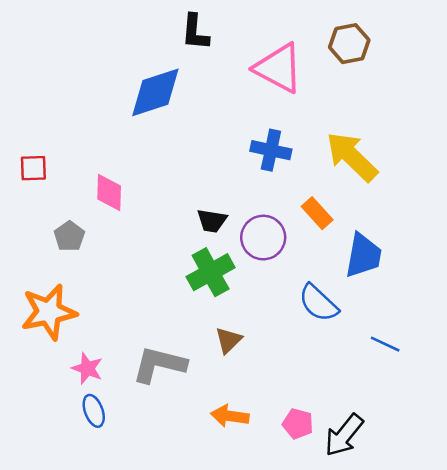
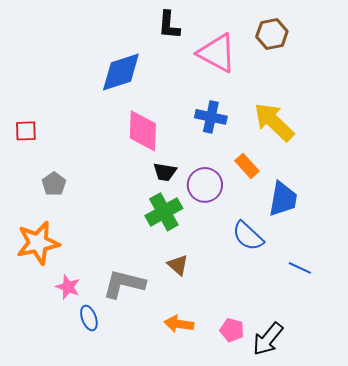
black L-shape: (195, 32) -> (169, 25), moved
pink diamond: (109, 193) -> (143, 131), moved, size x1.4
brown triangle: (229, 340) -> (178, 265), turned -35
blue ellipse: (94, 411) -> (89, 318), moved

